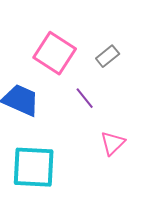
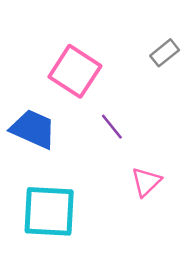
gray rectangle: (108, 56) -> (165, 53), moved

